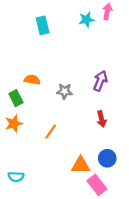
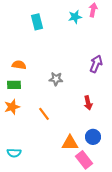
orange semicircle: (32, 80) -> (19, 65), moved
purple arrow: (100, 81) -> (96, 64), moved
green rectangle: (16, 98) -> (14, 85), turned -64
orange line: (51, 132) -> (44, 114), turned -72

